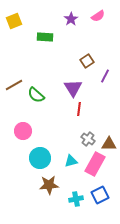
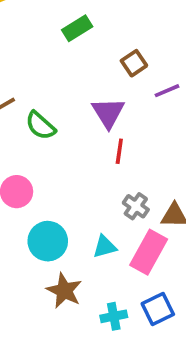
green rectangle: (45, 37) -> (77, 28), moved, turned -35
purple line: (105, 76) -> (167, 91), turned 40
brown star: (49, 185) -> (64, 291), turned 30

